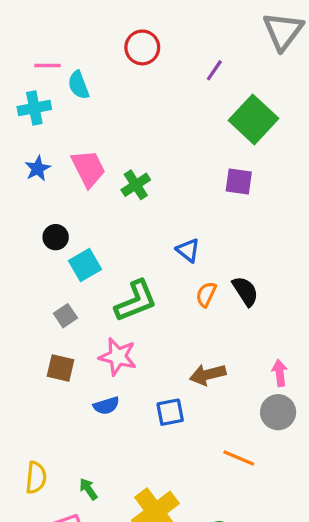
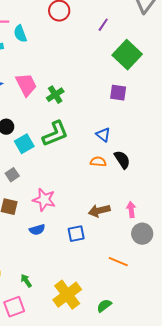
blue triangle: (188, 250) -> (103, 135), moved
orange semicircle: (206, 294) -> (98, 162), turned 70
green L-shape: (136, 301) -> (55, 134), moved
pink arrow: (280, 373) -> (131, 210), moved

